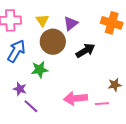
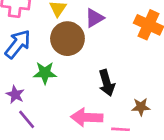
black arrow: (85, 51) -> (107, 83), moved, turned 96

